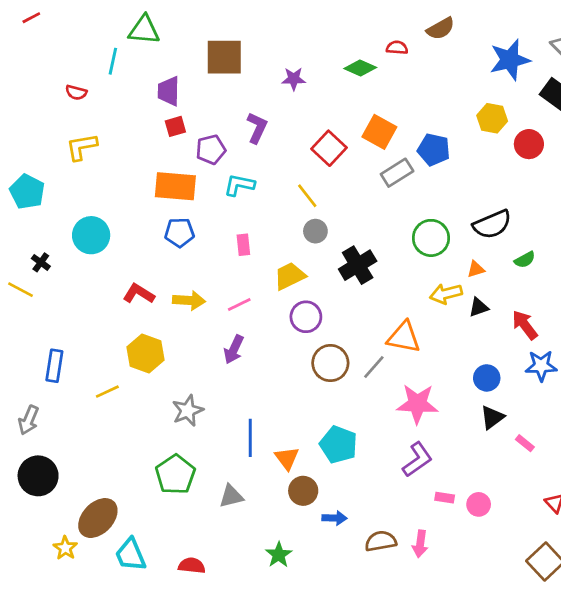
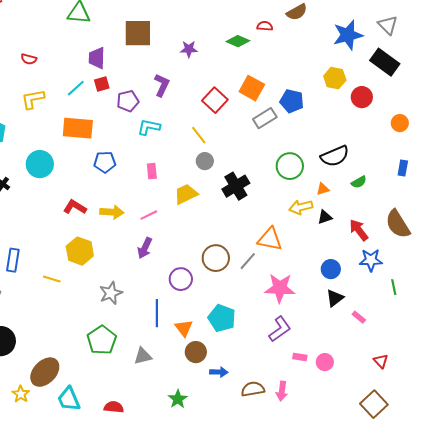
cyan line: (113, 61) -> (76, 88), moved, turned 36
orange rectangle: (175, 186) -> (78, 128), moved
purple circle: (306, 317) -> (181, 279), moved
yellow line: (107, 392) -> (52, 279), turned 42

